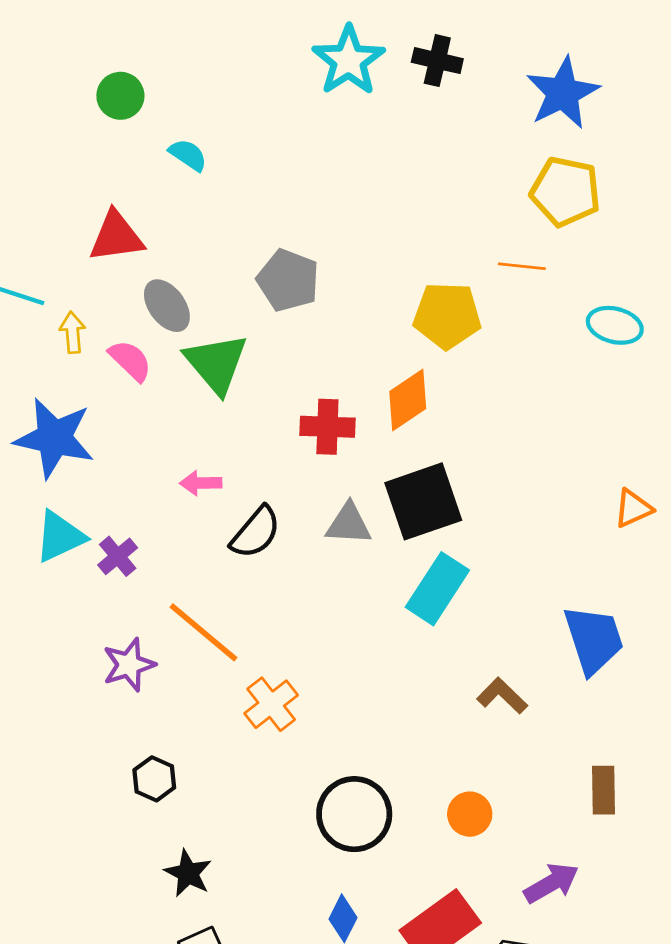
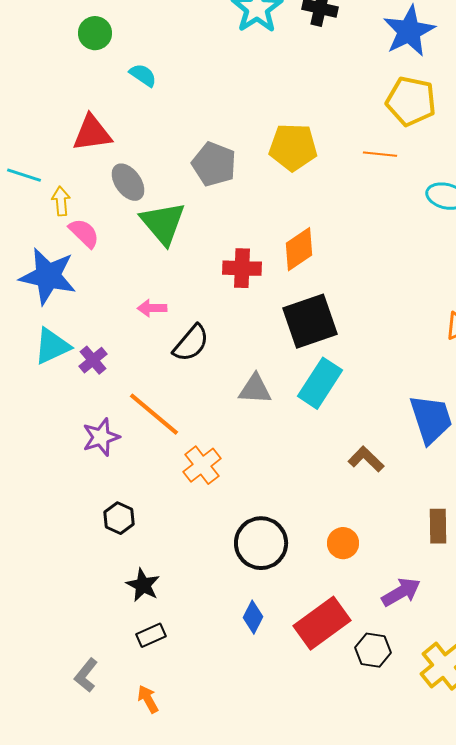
yellow pentagon: (447, 315) -> (293, 147), moved
pink semicircle: (130, 361) -> (84, 233), moved
gray triangle: (349, 524) -> (255, 389), moved

